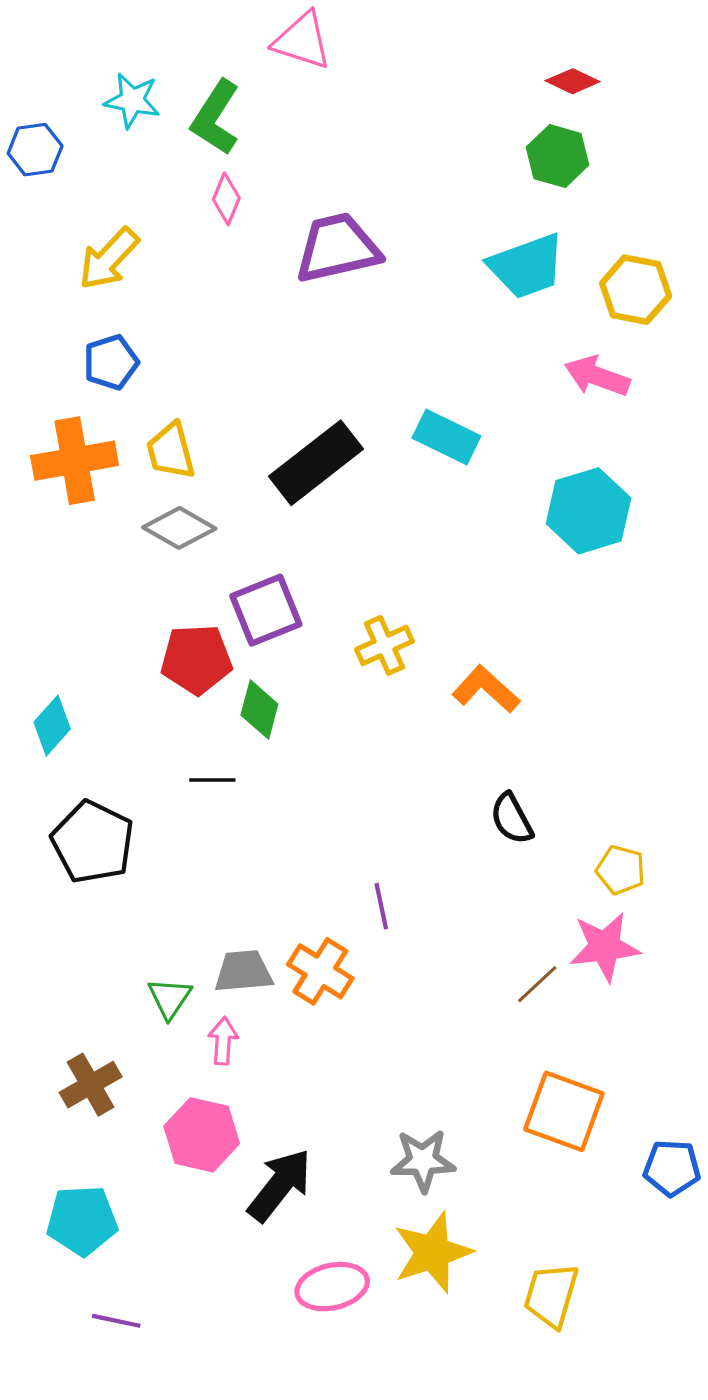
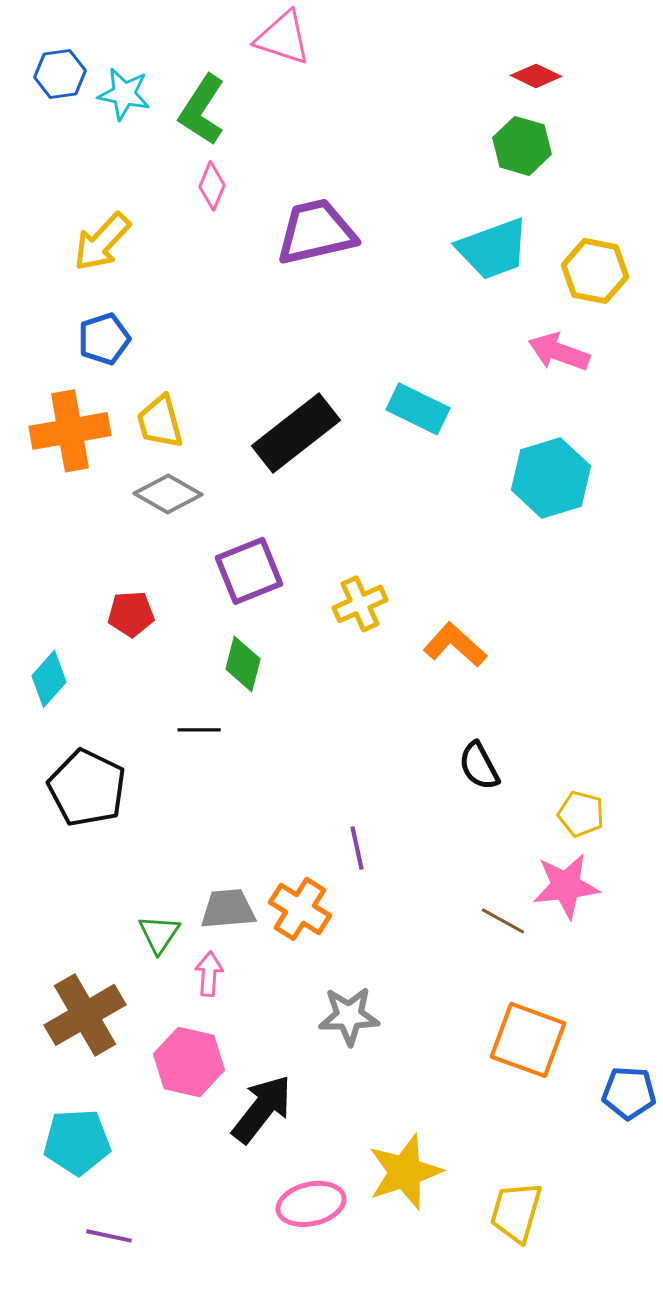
blue hexagon: (35, 150) -> (60, 74), moved
red pentagon: (196, 659) -> (131, 614), moved, size x0.7
brown line: (537, 984) -> (503, 921), turned 72
brown cross: (91, 1085) -> (85, 1015), size x1.4
gray star: (423, 1161) -> (349, 1016), moved

